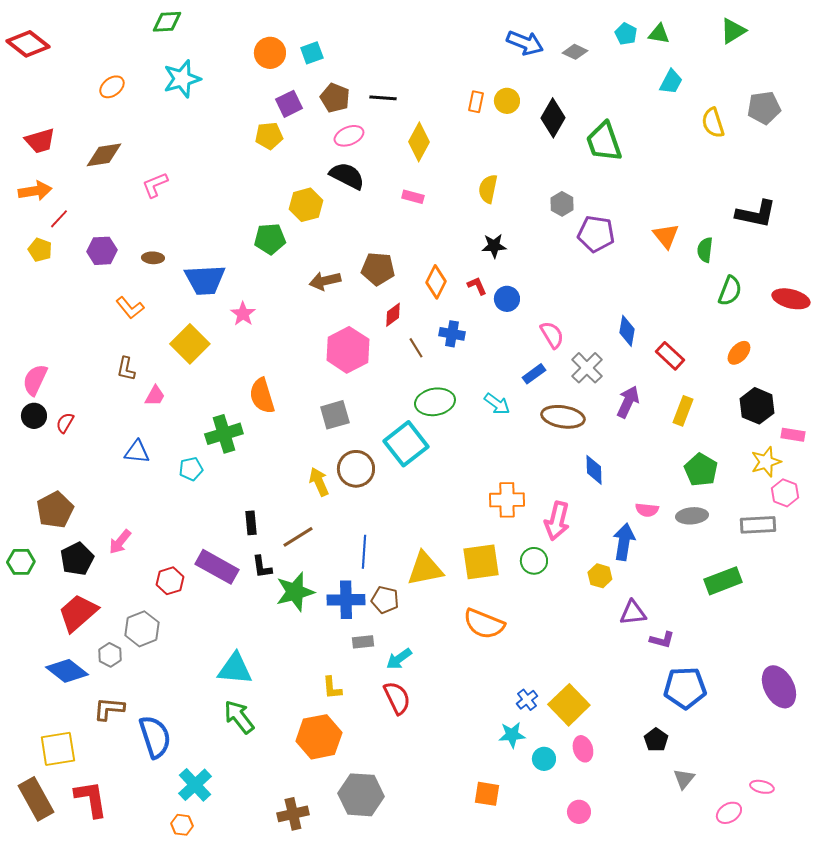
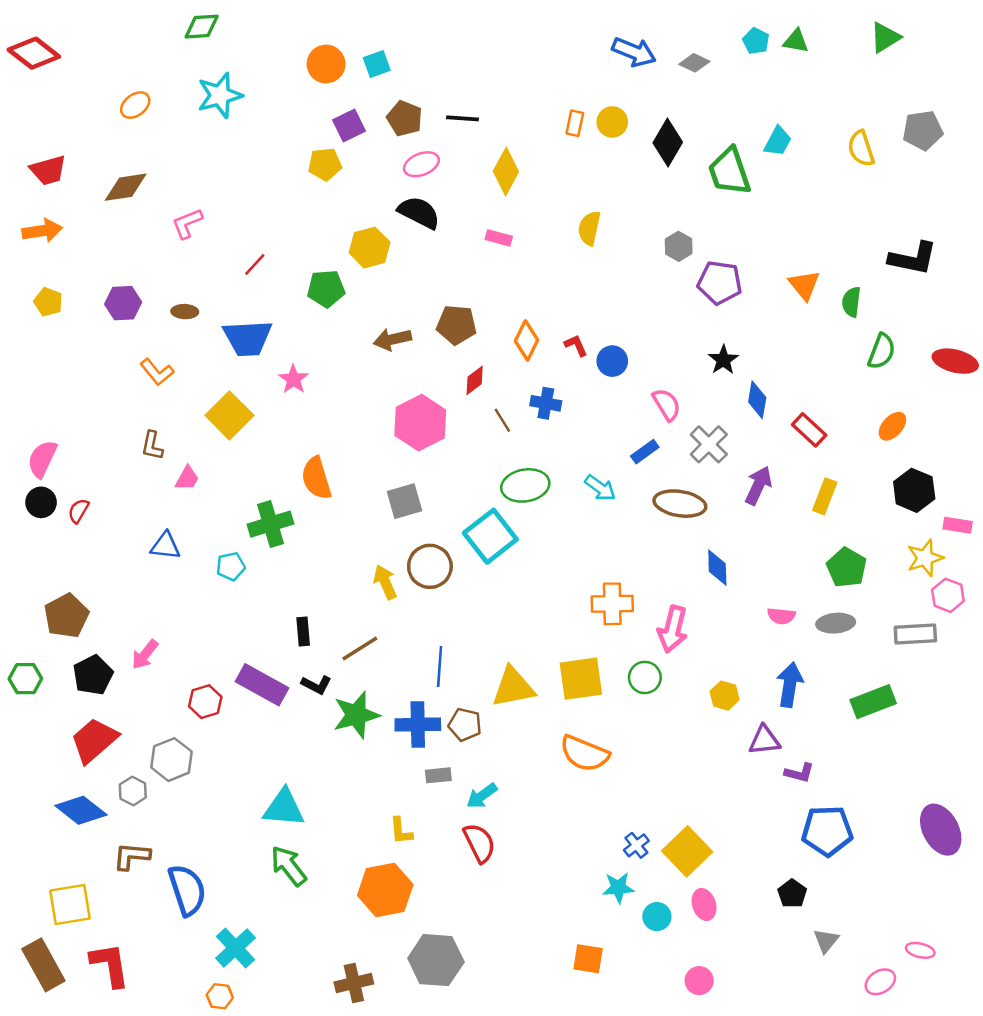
cyan trapezoid: (671, 82) -> (778, 141), moved
red line: (59, 219) -> (255, 264), moved
black star: (494, 246) -> (723, 360), moved, turned -30
blue arrow: (624, 542) -> (790, 685), moved
black L-shape: (262, 567) -> (316, 685), turned -55

